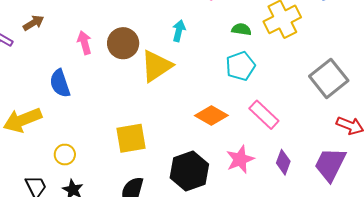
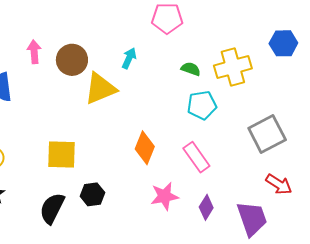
cyan pentagon: (241, 66) -> (202, 105), moved
orange diamond: (211, 116) -> (145, 148), turned 72
purple trapezoid: (330, 164) -> (252, 219), turned 123
black hexagon: (189, 171) -> (92, 194), moved, size x0.6

